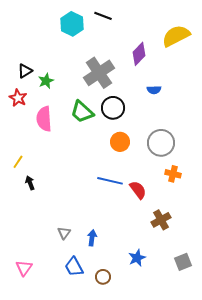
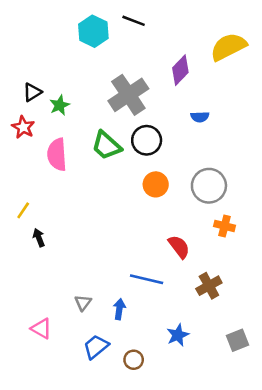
blue line: (110, 181) -> (147, 279), moved
blue trapezoid: (74, 267) -> (96, 347), turned 80
pink triangle: (24, 268) -> (41, 329), moved, turned -36

